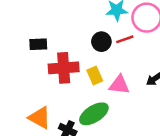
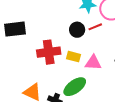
black rectangle: (38, 44) -> (15, 29), moved, size x1.5
yellow rectangle: (95, 75) -> (73, 57), turned -48

